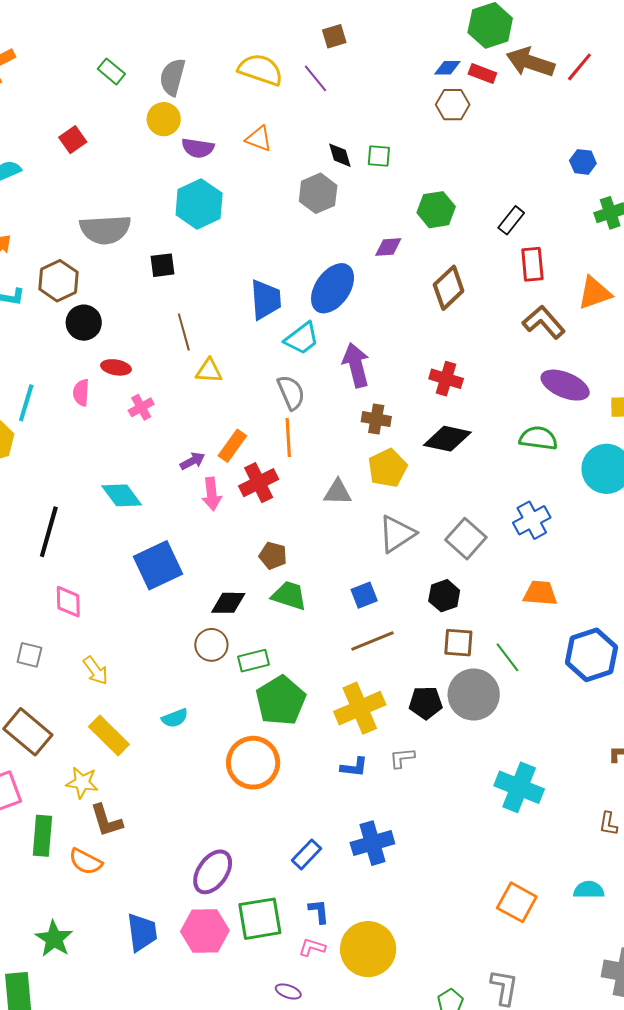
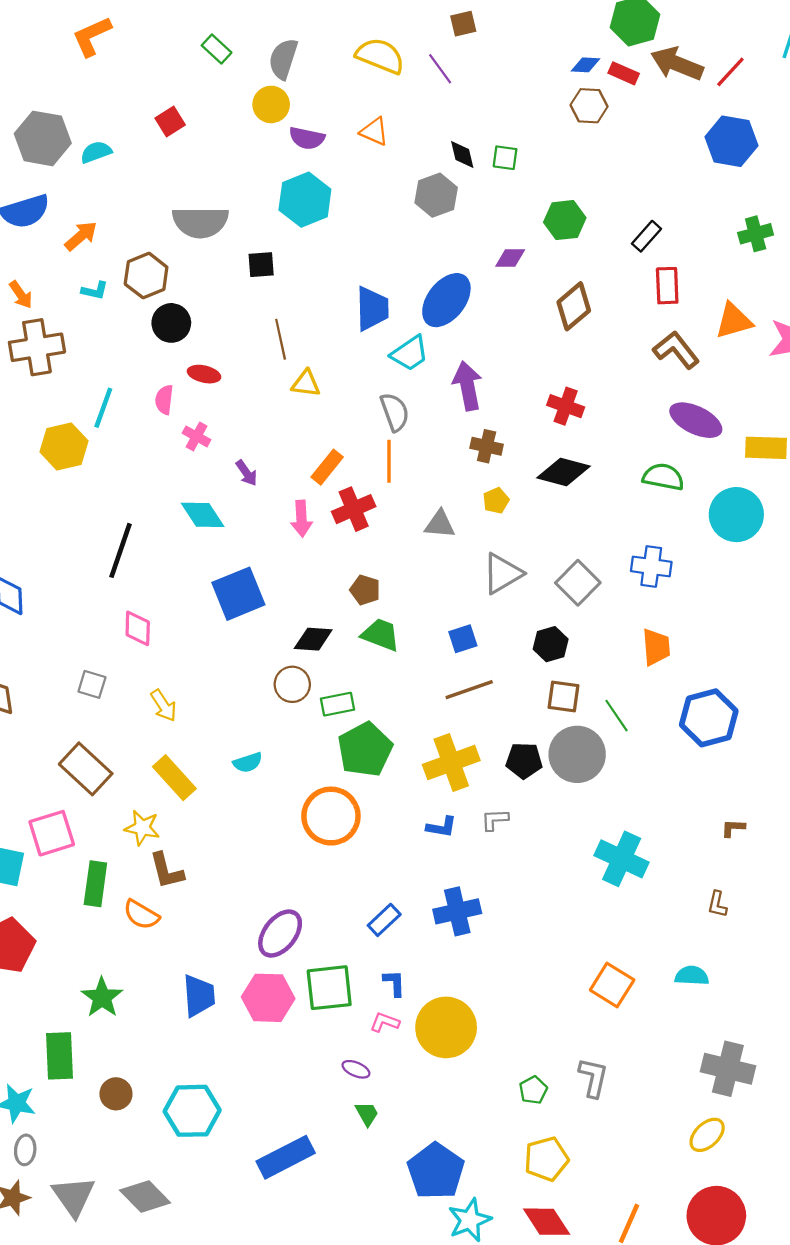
blue hexagon: (583, 162) -> (731, 141), moved, size x1.8
pink cross: (141, 407) -> (197, 436), moved, turned -35
purple arrow: (192, 461) -> (246, 473), moved, turned 80
yellow pentagon: (387, 468) -> (496, 501), size x0.6
blue cross: (532, 520) -> (651, 567), turned 33
orange trapezoid: (540, 593) -> (656, 647), turned 78

